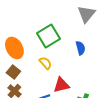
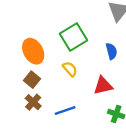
red triangle: (61, 85) -> (103, 86), moved

